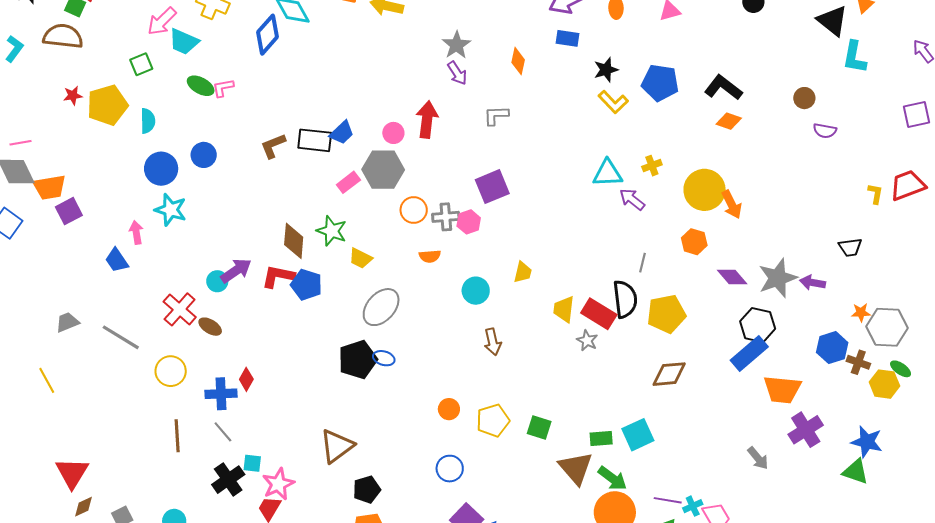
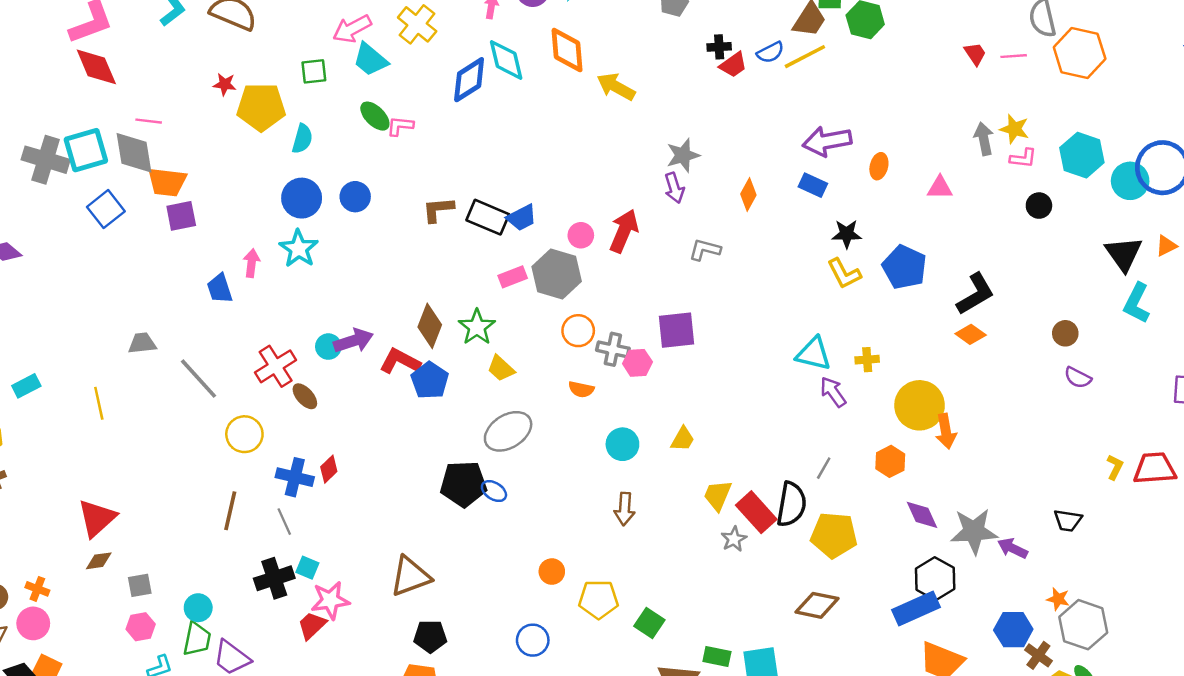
black L-shape: (723, 88) -> (976, 294), turned 96

